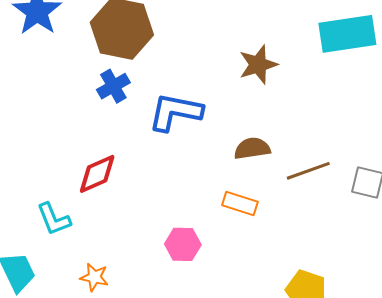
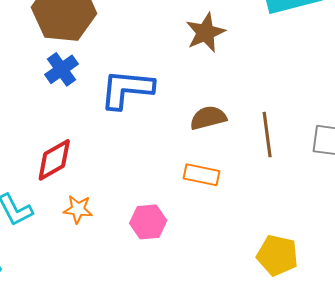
brown line: (308, 171) -> (267, 135), turned -72
orange star: (94, 277) -> (78, 209), moved

